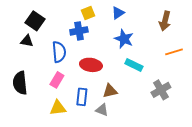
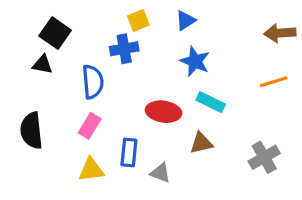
brown arrow: (165, 21) -> (280, 33), moved, turned 72
red ellipse: (91, 65) -> (164, 112), moved
gray cross: (161, 90) -> (264, 157), moved
brown triangle: (110, 91) -> (201, 143), moved

